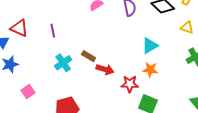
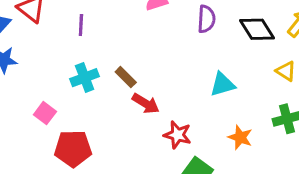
orange star: (150, 70) -> (240, 137), moved
pink square: (28, 92) -> (45, 113), moved, turned -32

